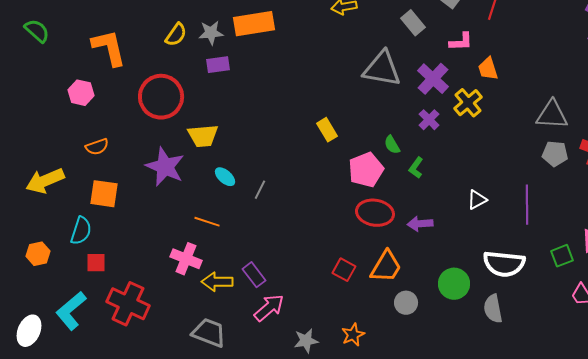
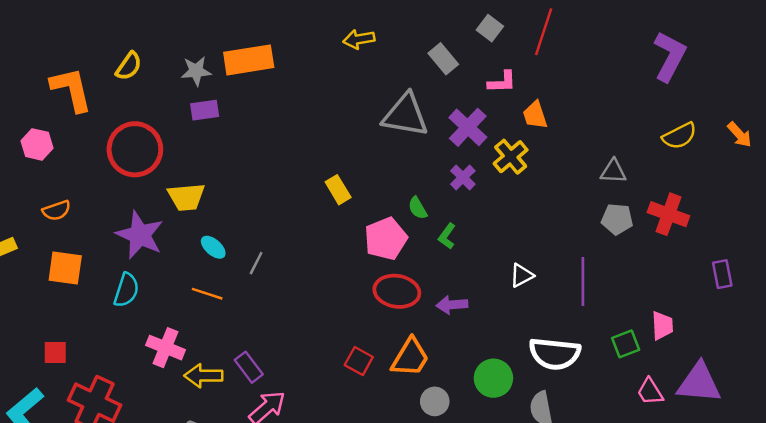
yellow semicircle: (176, 35) -> (129, 66), moved
gray triangle: (552, 115) -> (613, 171), size x0.7
orange line: (207, 222) -> (207, 294), moved
cyan semicircle: (81, 231) -> (126, 290), moved

